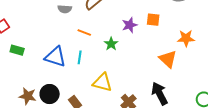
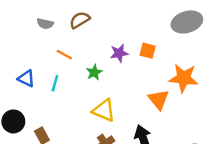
orange star: (186, 38) -> (184, 78), size x1.4
blue triangle: (55, 57) -> (26, 79), size x0.7
yellow triangle: (102, 82) -> (104, 110), moved

